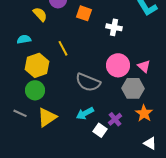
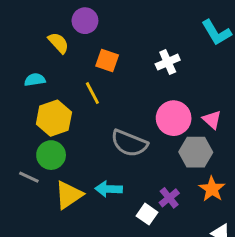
orange square: (84, 13) -> (107, 61), moved
white cross: (114, 27) -> (168, 62), turned -35
gray line: (20, 113) -> (29, 177), moved
cyan arrow: (85, 113) -> (109, 189), moved, turned 30

